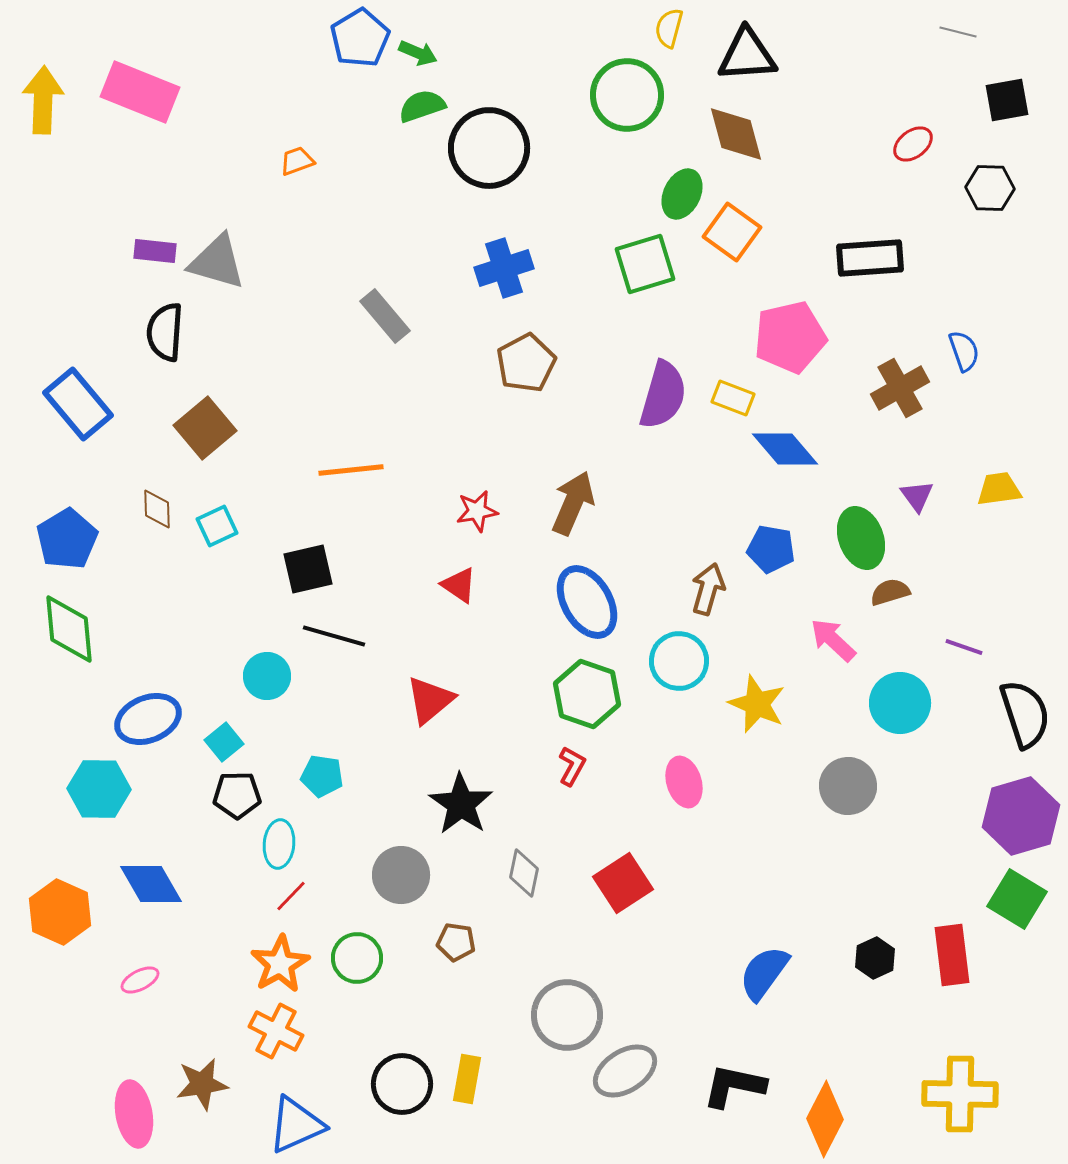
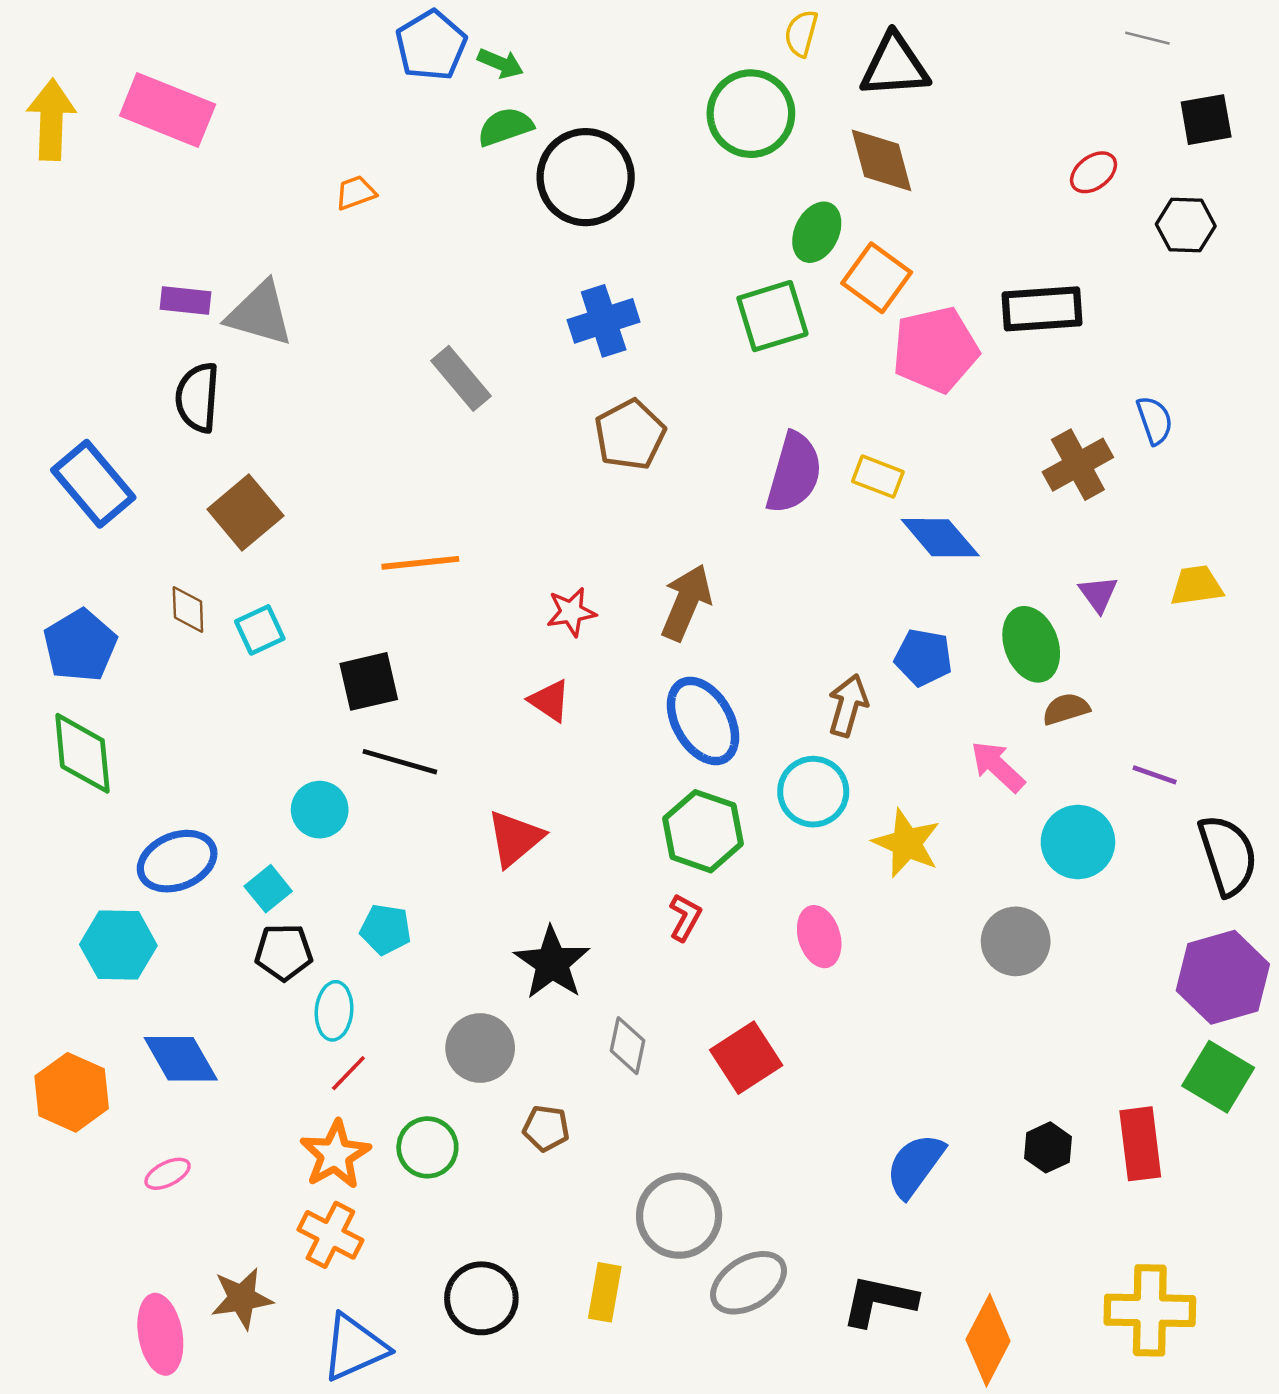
pink pentagon: (790, 337) -> (935, 350), moved
yellow rectangle: (467, 1079) -> (605, 1292), moved

